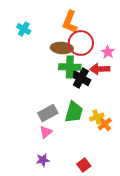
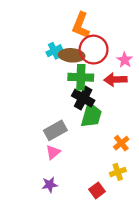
cyan cross: (24, 29) -> (54, 51), moved, turned 32
black cross: (81, 78) -> (83, 98), moved
green trapezoid: (74, 112) -> (91, 115), moved
yellow cross: (97, 117) -> (118, 172), moved

